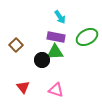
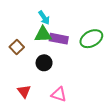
cyan arrow: (60, 17) -> (44, 18), moved
green triangle: (55, 52) -> (43, 34), moved

